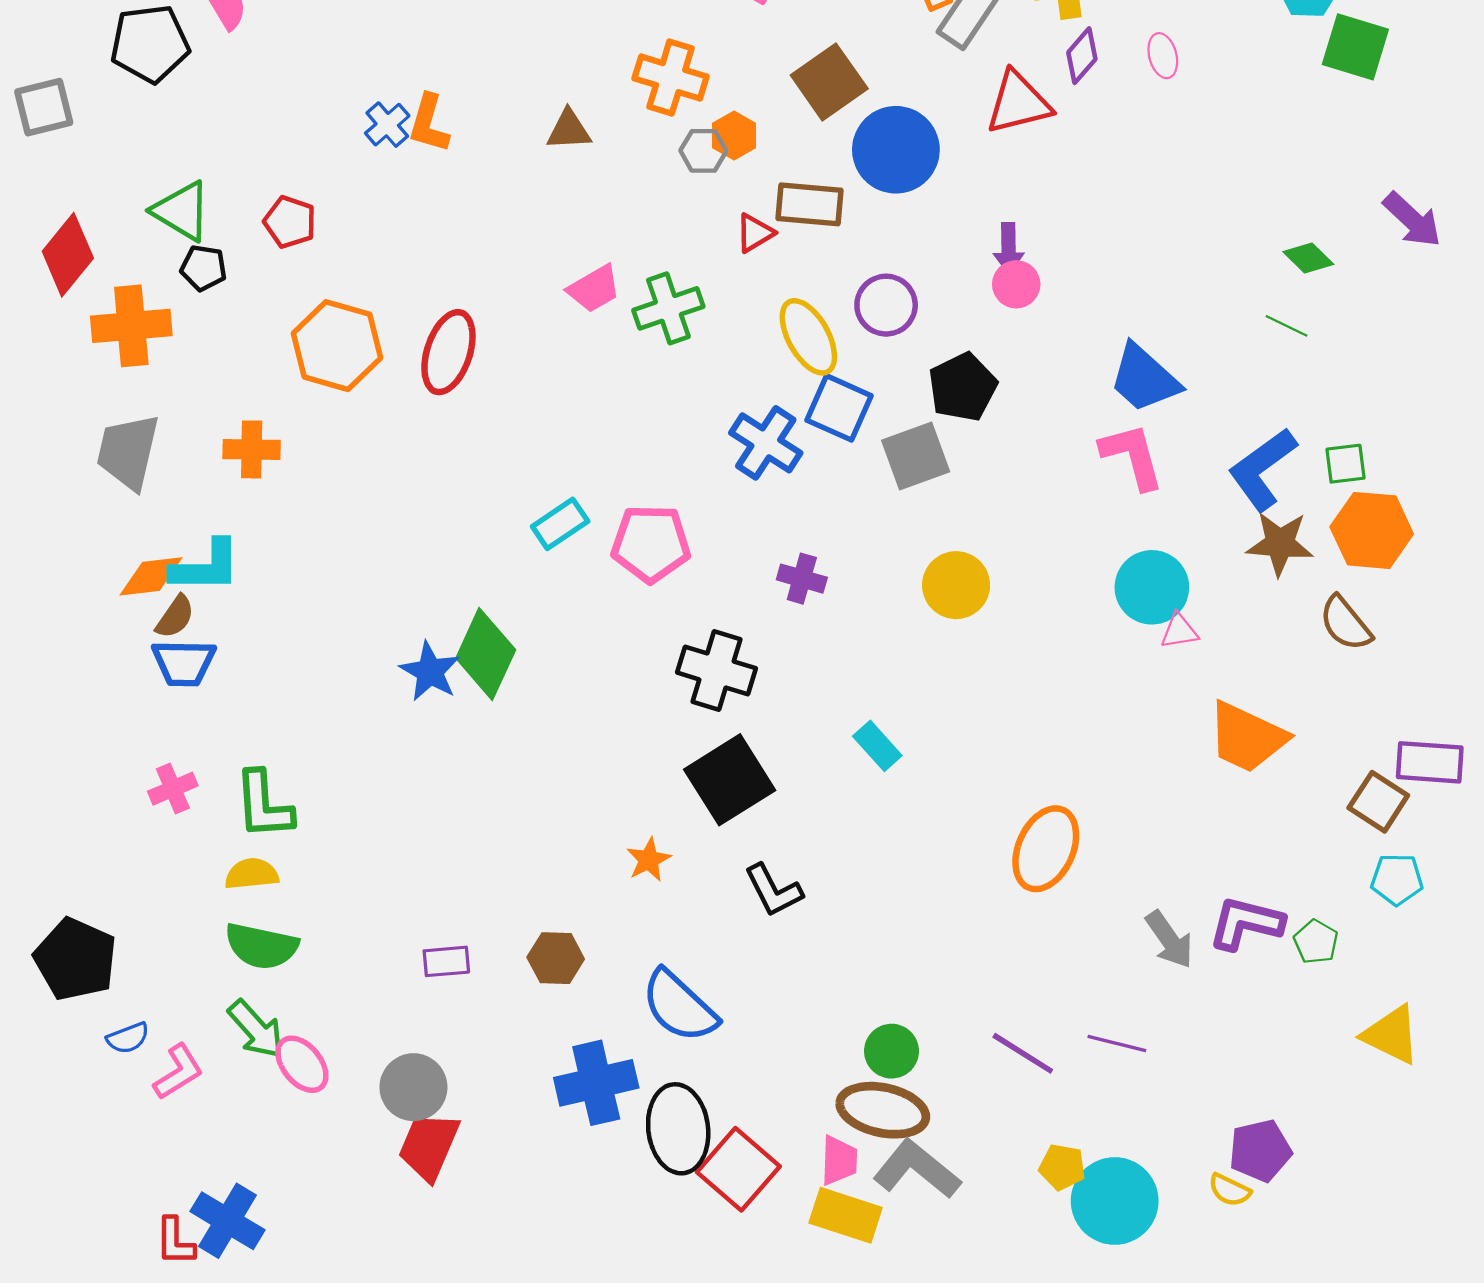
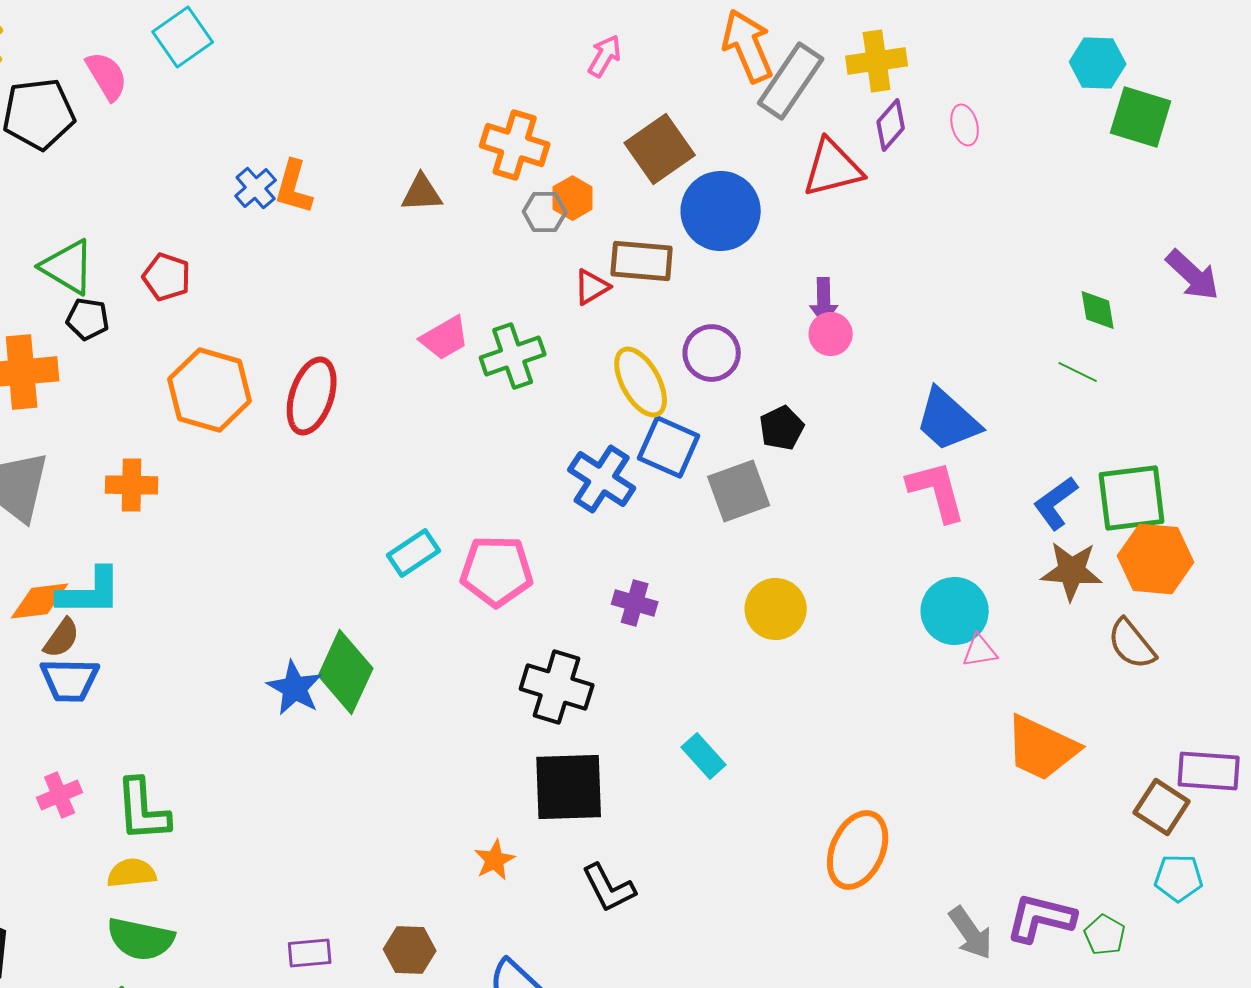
green diamond: (1308, 258) -> (1098, 310), turned 36
black pentagon: (963, 387) -> (782, 428), size x0.7
green square: (1345, 464) -> (1132, 498), size x1.8
blue L-shape: (1262, 469) -> (1056, 503), size x0.7
black square: (730, 780) -> (569, 787), turned 30

